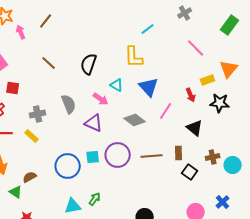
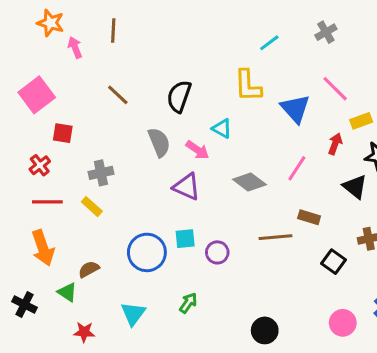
gray cross: (185, 13) -> (326, 32), moved
brown line: (46, 21) -> (113, 31), turned -35
pink line: (196, 48) -> (335, 89), moved
blue triangle: (149, 87) -> (295, 109), moved
red arrow: (191, 95) -> (335, 144), turned -136
gray semicircle: (69, 104) -> (159, 142), moved
black triangle: (195, 128) -> (355, 187), moved
brown rectangle: (179, 153) -> (309, 217), moved, turned -72
purple circle: (118, 155) -> (217, 252), moved, size x0.6
cyan triangle: (73, 206) -> (133, 314), moved, turned -42

